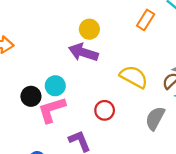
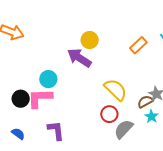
black circle: (31, 96) -> (21, 99), moved
red circle: (105, 110) -> (109, 114), moved

